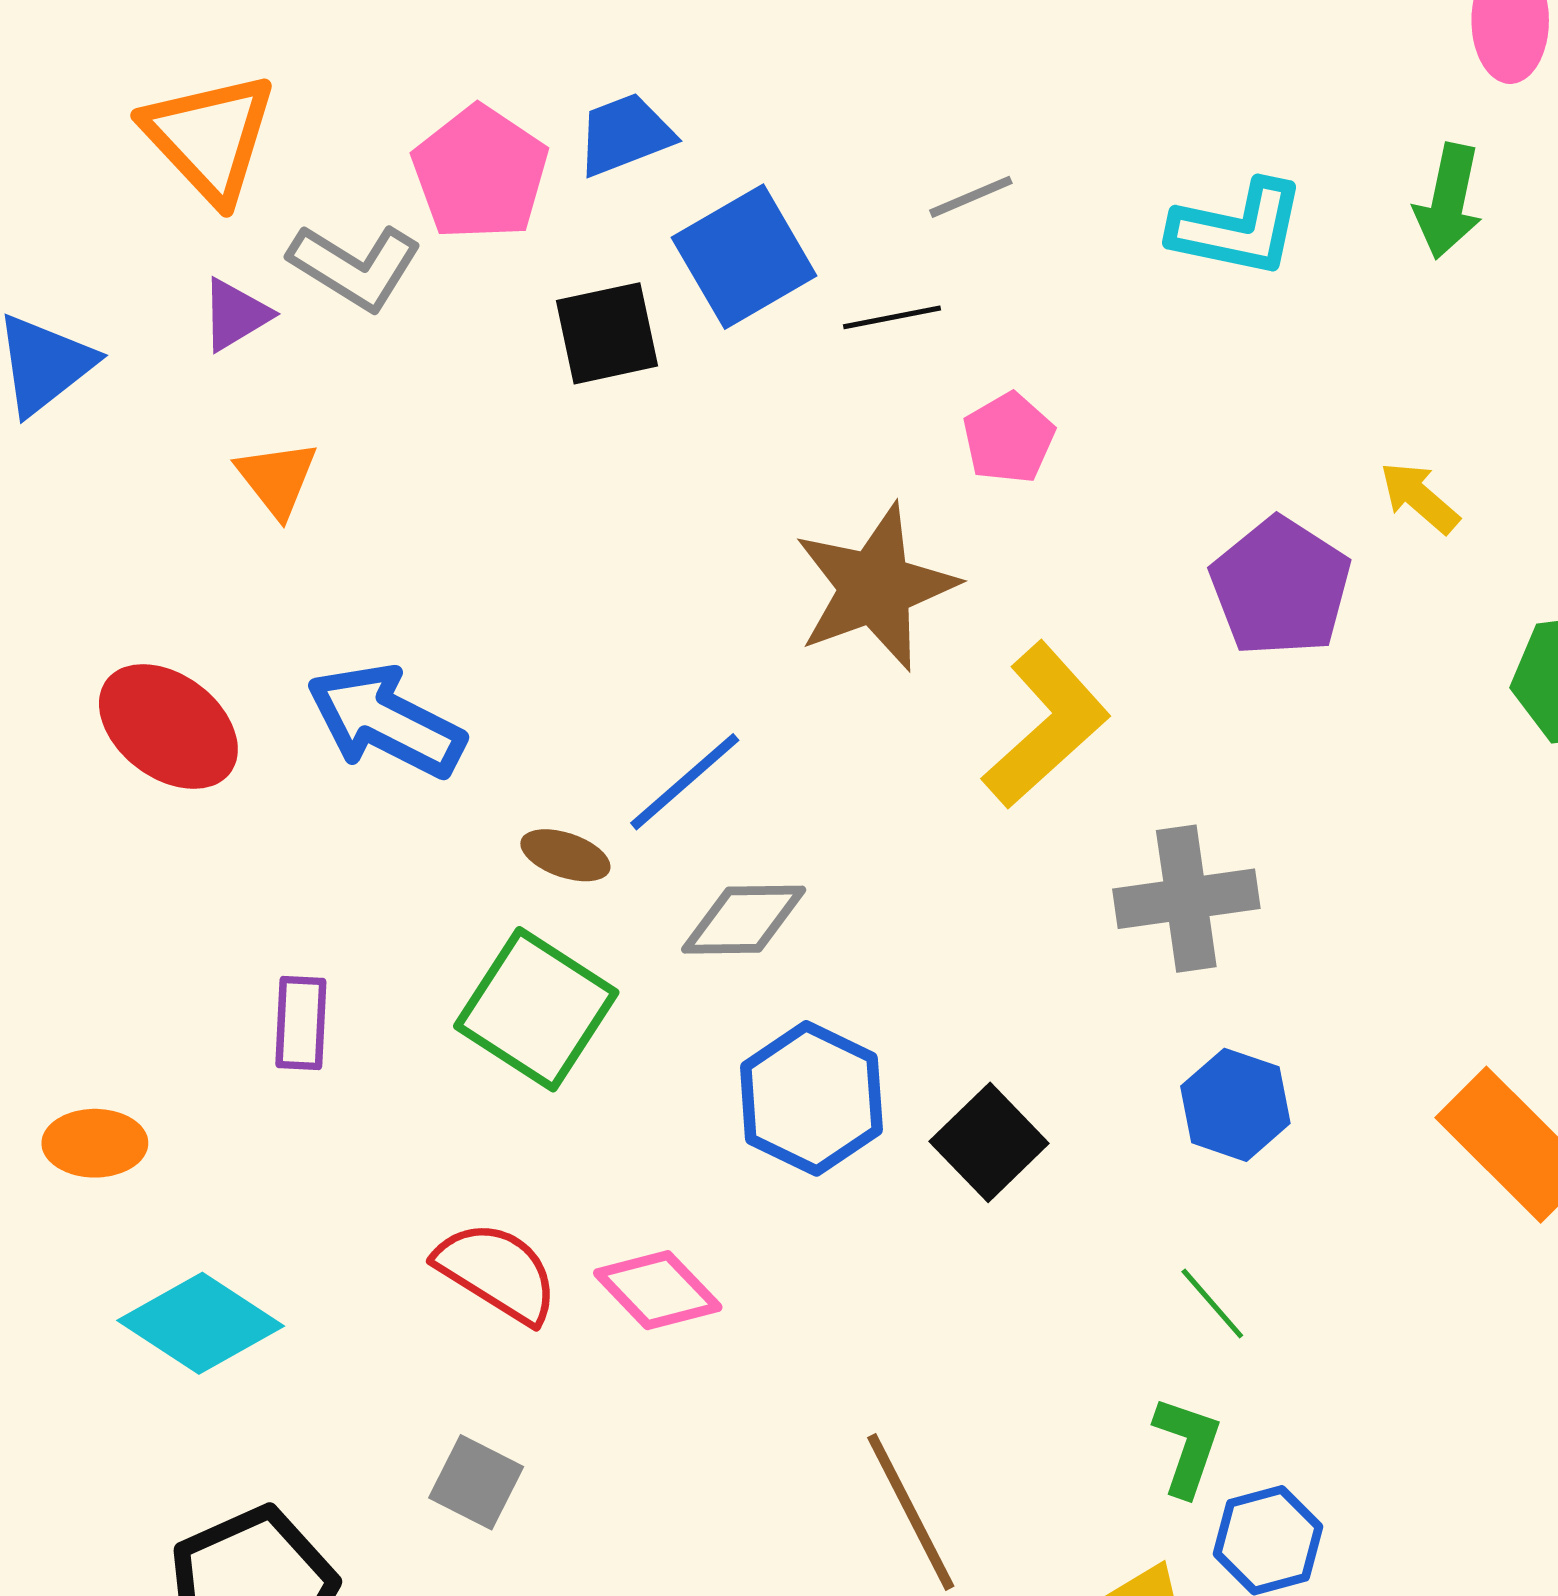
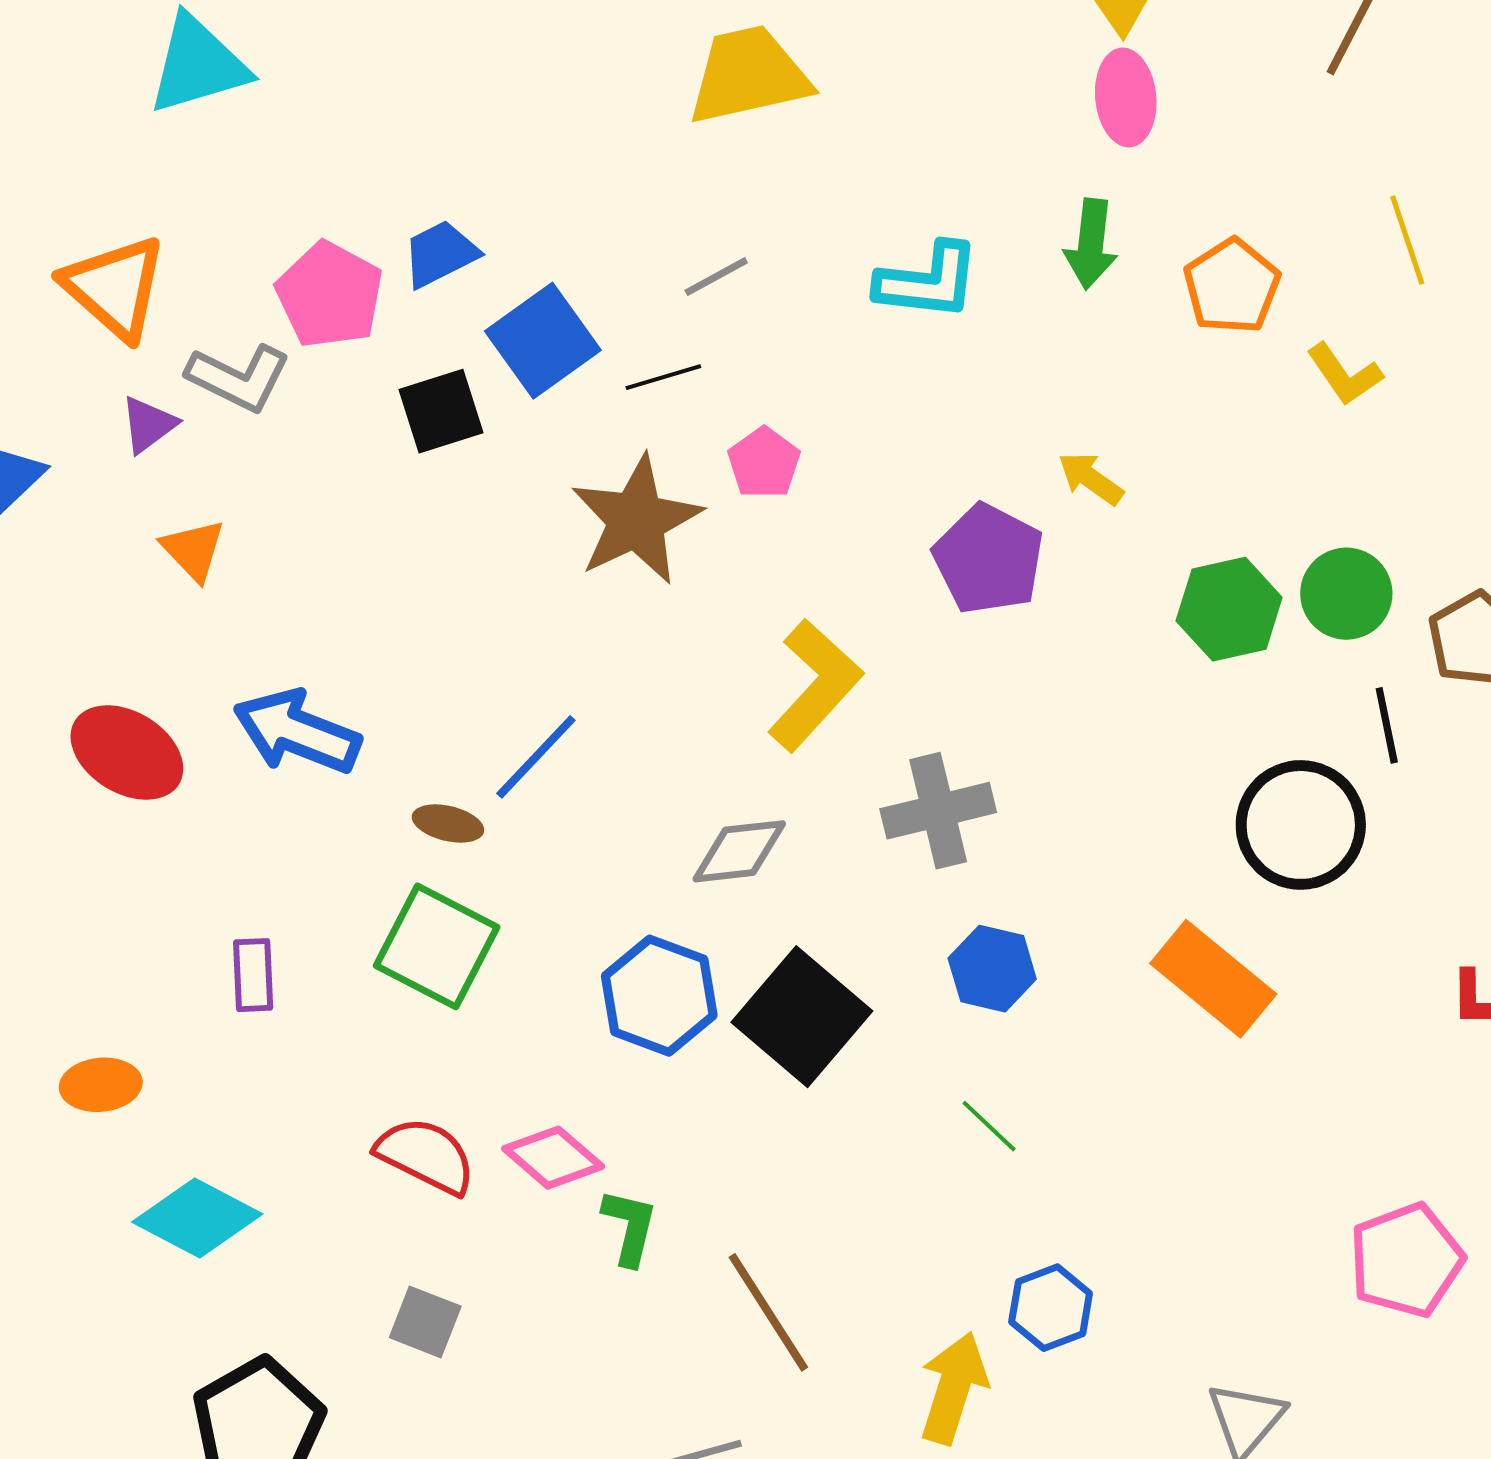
brown star: (875, 587) -> (636, 520), moved
gray diamond: (744, 920) -> (739, 851), moved
black square: (989, 1142) -> (802, 1017), size x1.5
green L-shape: (1187, 1446) -> (630, 1227), moved

